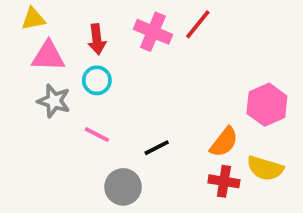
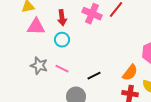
gray star: (54, 101) -> (39, 66), moved

